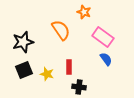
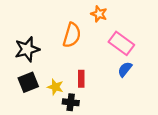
orange semicircle: (61, 30) -> (72, 35), turned 50
blue semicircle: (106, 59) -> (125, 69), turned -104
black cross: (79, 87) -> (71, 102), moved

